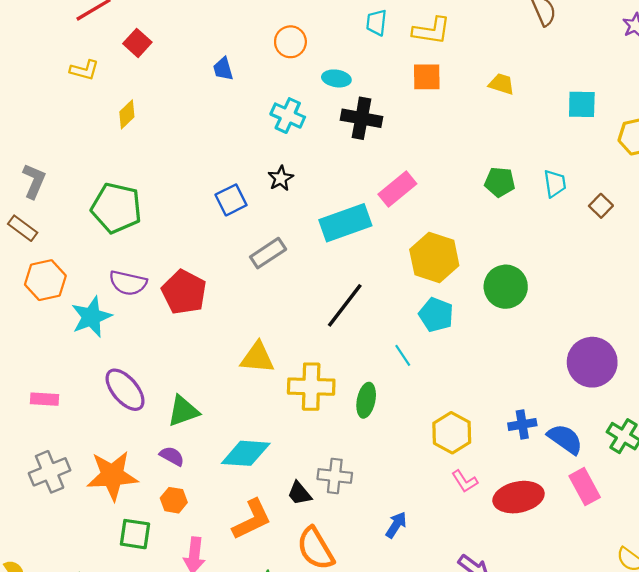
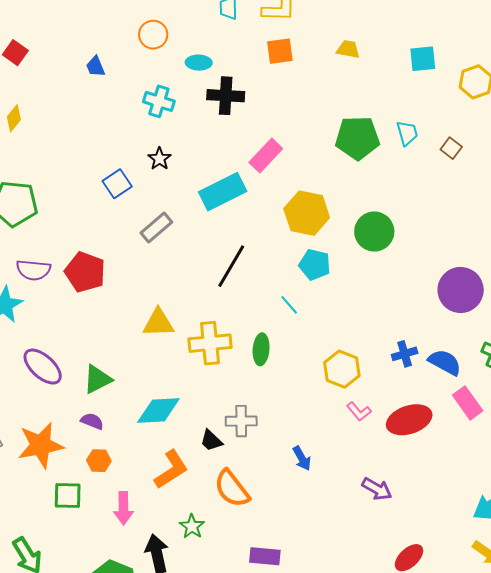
green pentagon: (500, 182) -> (357, 138), size x1.6
blue arrow: (396, 525) -> (302, 458), turned 125

